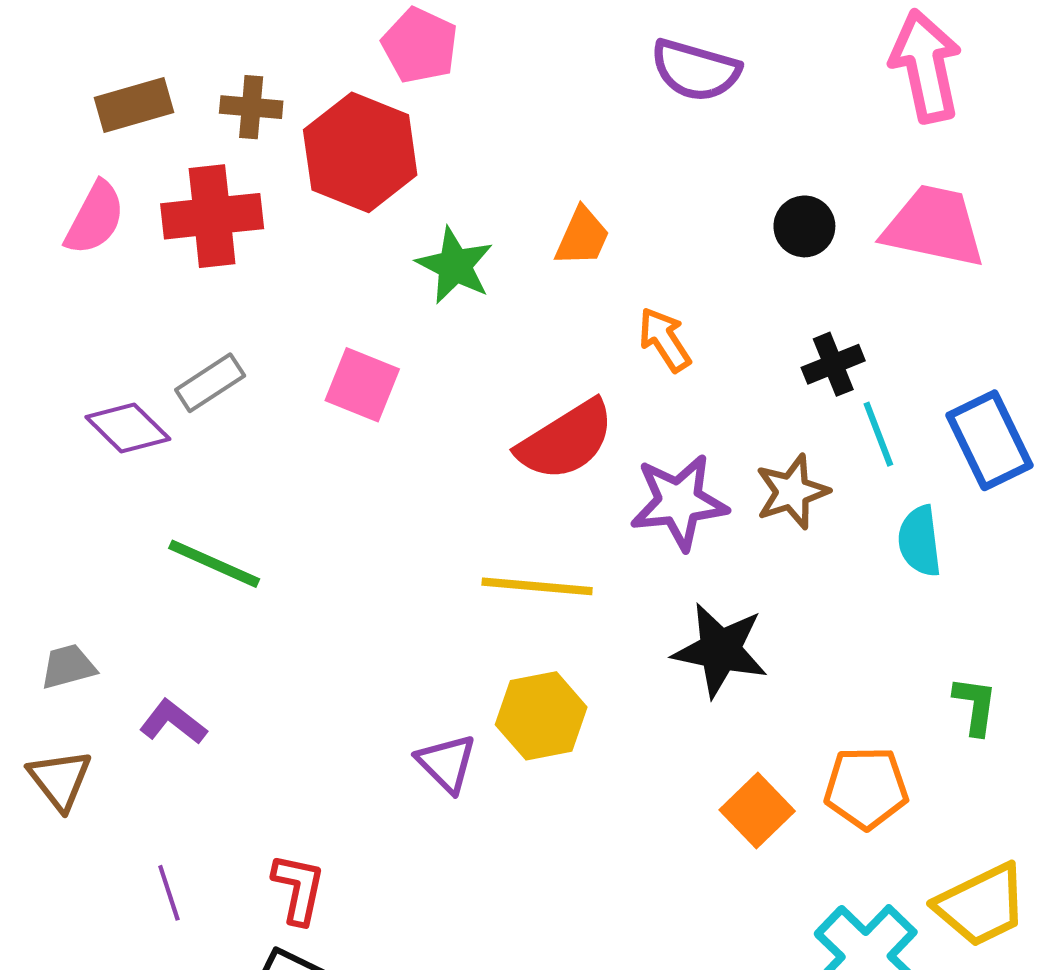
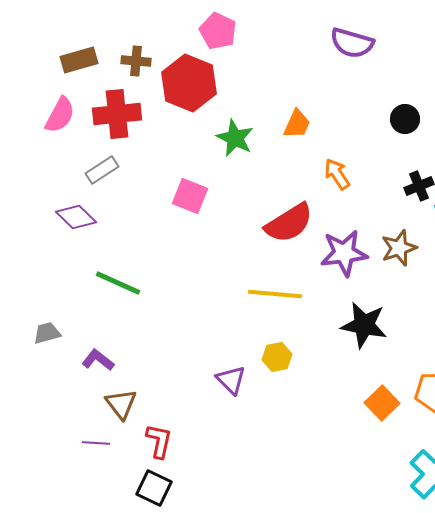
gray rectangle: (210, 383) -> (102, 170), moved
yellow hexagon: (541, 716) -> (277, 357), size x0.7
brown triangle: (60, 780) -> (121, 404), moved
purple line: (169, 893) -> (96, 443), turned -68

